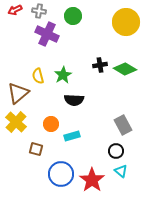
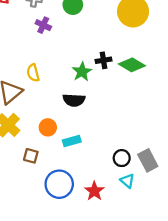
purple cross: (47, 34) -> (43, 25), size x0.6
green star: (63, 75) -> (82, 72), moved
gray rectangle: (123, 125) -> (148, 160), moved
red star: (92, 180) -> (94, 191), size x0.7

